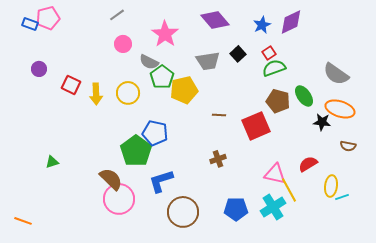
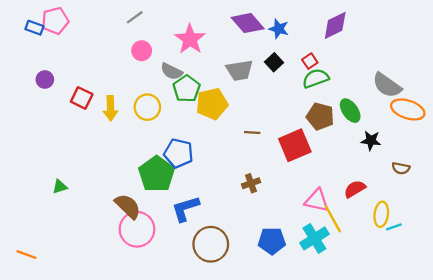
blue star: (262, 25) -> (279, 29), moved, turned -30
orange ellipse: (340, 109) -> (408, 109), moved

